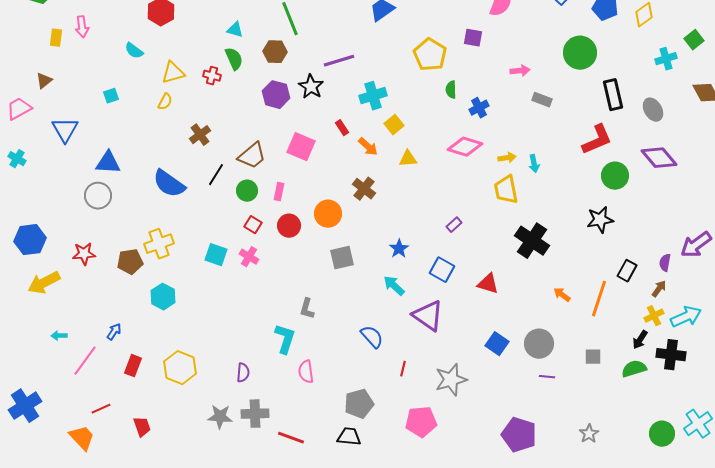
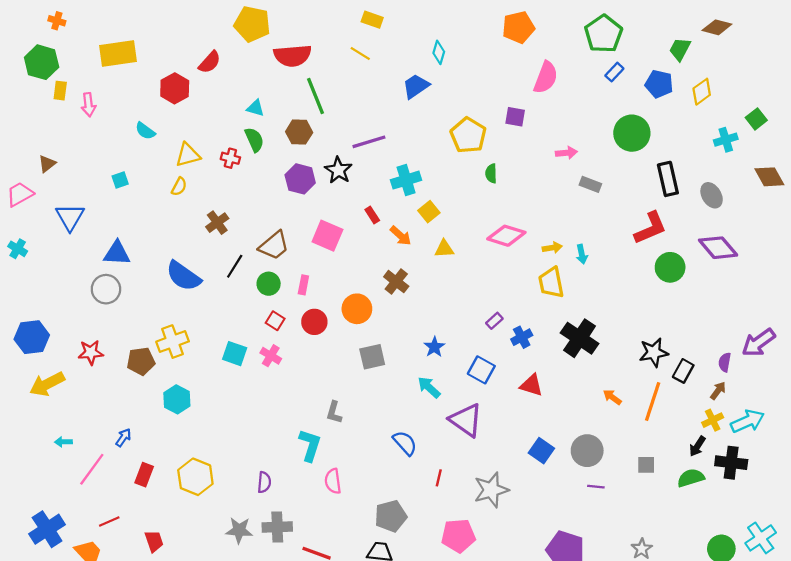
yellow rectangle: (56, 38) -> (60, 91), moved
blue cross: (479, 108) -> (522, 337), moved
black star: (600, 220) -> (654, 352), moved
blue cross: (25, 406) -> (47, 529), moved

